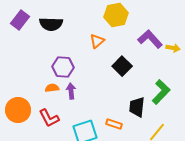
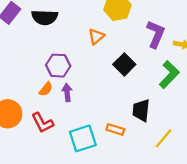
purple L-shape: (150, 39) -> (156, 34), turned 65
orange semicircle: (52, 88) -> (46, 89), turned 136
green L-shape: (161, 92) -> (169, 75), moved

